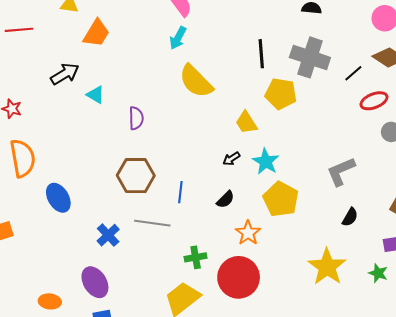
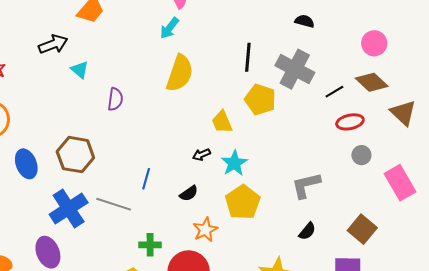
yellow semicircle: (196, 81) -> (180, 73), turned -126
brown hexagon: (136, 176) -> (75, 155), moved
blue cross: (108, 235) -> (69, 209), size x1.6

